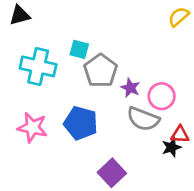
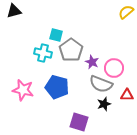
cyan cross: (38, 66) -> (43, 53), moved, size x0.7
black star: (171, 147) -> (104, 104), moved
purple square: (112, 173) -> (79, 122), turned -30

